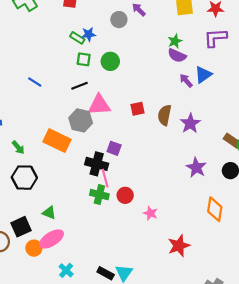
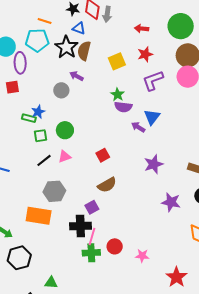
pink triangle: (99, 105) -> (65, 157), moved, size x0.6
red square: (137, 109) -> (103, 155), moved
brown semicircle: (165, 115) -> (107, 185), moved, turned -114
purple star: (190, 123) -> (154, 164), turned 30
purple square: (114, 148) -> (92, 207), turned -32
pink line: (105, 178) -> (92, 236), turned 48

